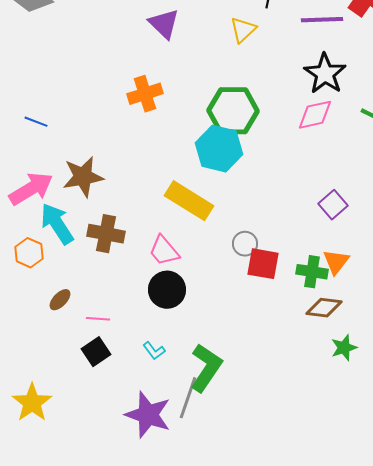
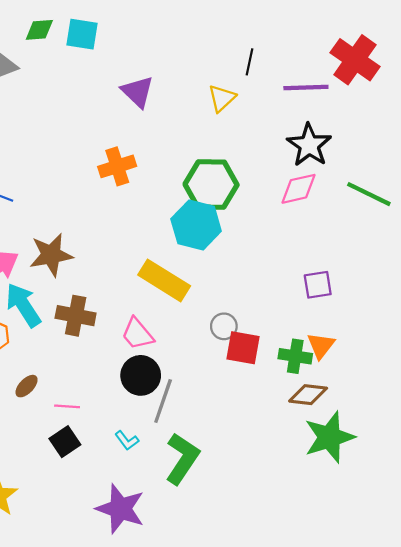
purple square: (333, 205) -> (318, 285), turned 32
green star: (344, 348) -> (329, 437), size x1.8
gray line: (188, 398) -> (163, 401), moved

